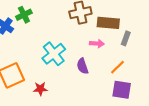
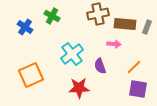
green cross: (24, 15) -> (52, 16), moved, turned -35
gray rectangle: (126, 38) -> (147, 27), moved
red star: (40, 89) -> (79, 88), moved, size x1.5

